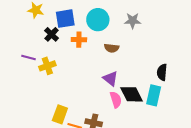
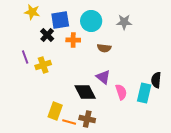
purple line: (28, 58) -> (25, 57), turned 56
black semicircle: (162, 72) -> (156, 80), moved
black diamond: (132, 94) -> (85, 92), moved
pink semicircle: (116, 100) -> (121, 92), moved

